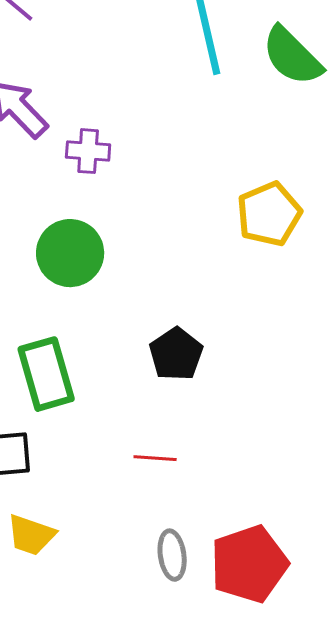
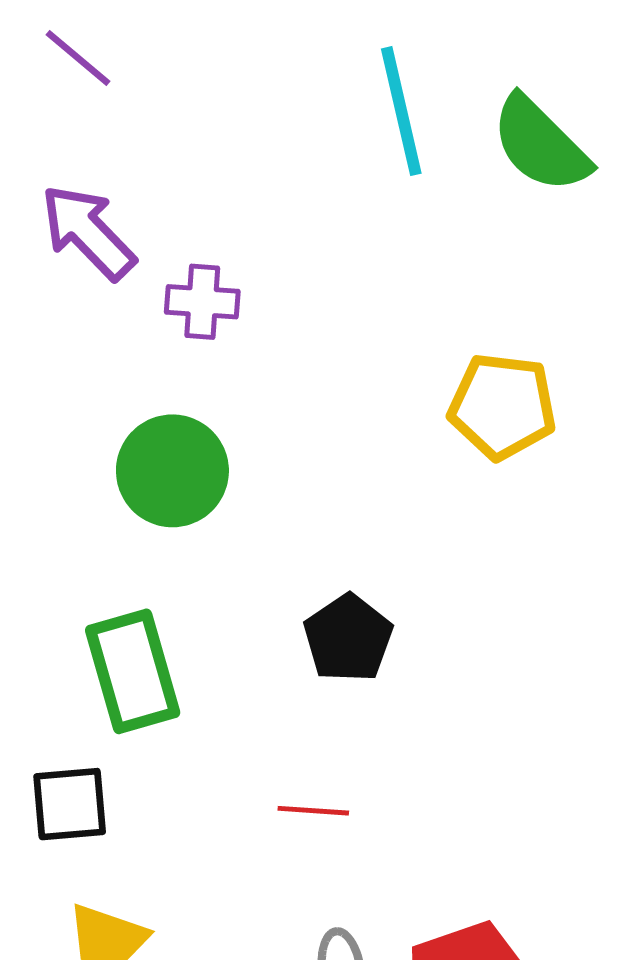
yellow pentagon: (269, 214) -> (502, 406), turned 30

